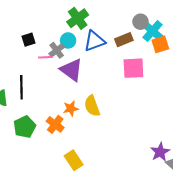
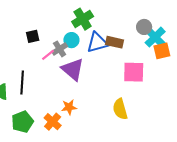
brown rectangle: (124, 40) -> (114, 42), moved, turned 30
pink line: (45, 57) -> (48, 55), turned -40
yellow semicircle: (92, 106) -> (120, 109), moved

